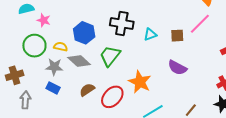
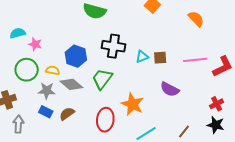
pink line: (200, 24) -> (195, 60), moved, turned 40
brown square: (177, 36) -> (160, 58), moved
brown semicircle: (87, 90) -> (67, 114), moved
red ellipse: (112, 97) -> (105, 120), turned -35

